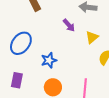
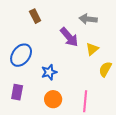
purple arrow: (69, 25) -> (69, 37), size x1.5

